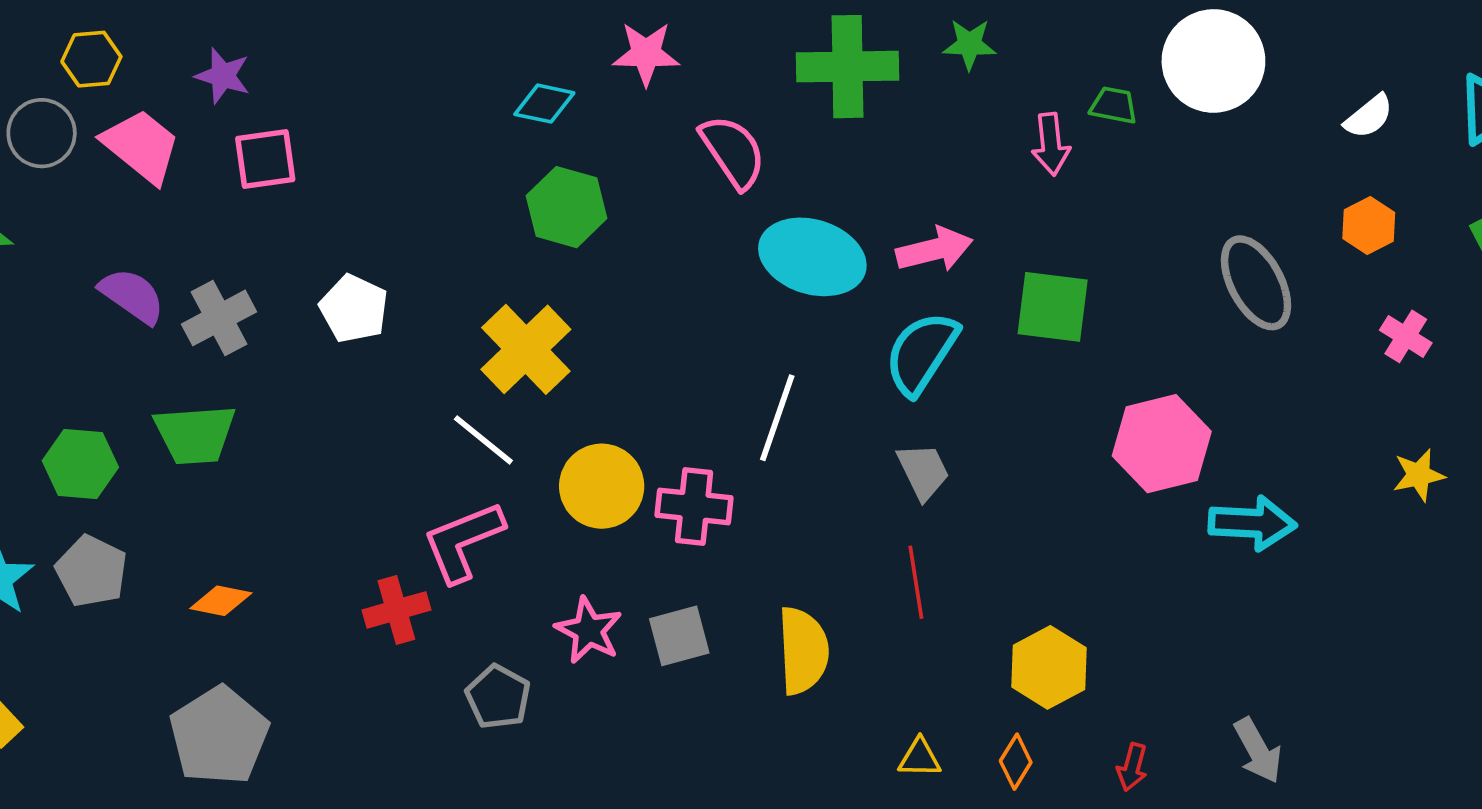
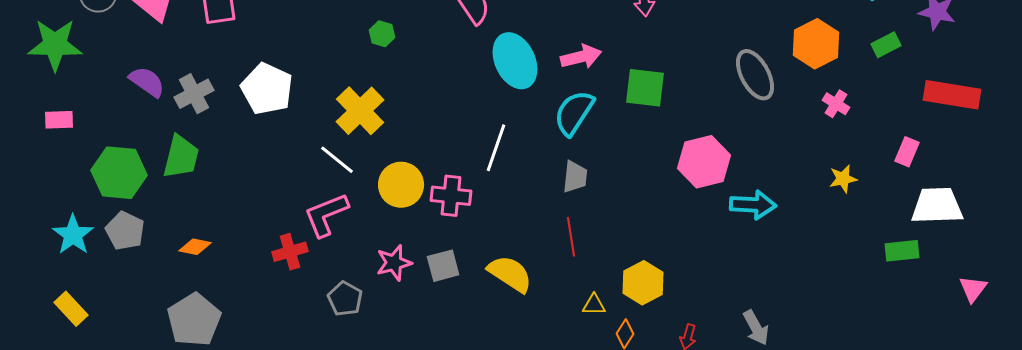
green hexagon: (567, 207) -> (382, 34), size x0.6
orange hexagon: (1369, 226) -> (816, 44), size x1.6
cyan ellipse: (812, 257) -> (515, 61), turned 48
white pentagon: (354, 309) -> (267, 89), size x1.4
green trapezoid: (195, 434) -> (181, 157), turned -72
green hexagon: (80, 464) -> (119, 173), size x1.4
gray trapezoid: (923, 471) -> (575, 177), turned 32
pink star: (589, 630) -> (394, 263), turned 30
yellow semicircle: (803, 651) -> (510, 274), turned -54
yellow triangle: (920, 758) -> (594, 305), moved

